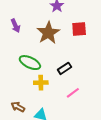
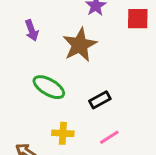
red square: (79, 29) -> (138, 19), moved
yellow cross: (41, 83) -> (63, 133), moved

